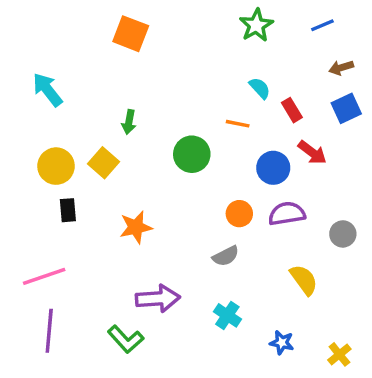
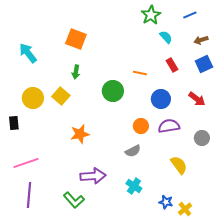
orange square: (131, 34) -> (76, 39), moved
cyan semicircle: (260, 88) -> (166, 37), moved
red arrow: (312, 153) -> (197, 99), moved
black rectangle: (68, 210) -> (14, 123), moved
yellow cross: (339, 354) -> (185, 209), moved

